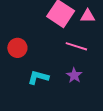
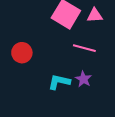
cyan L-shape: (38, 77) -> (59, 82), moved

